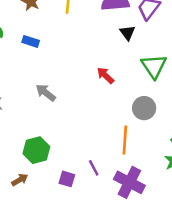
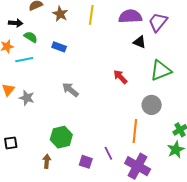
black triangle: (127, 33) -> (140, 42), turned -32
green triangle: (154, 66) -> (161, 70), turned 40
brown arrow: (20, 180) -> (47, 161), turned -56

